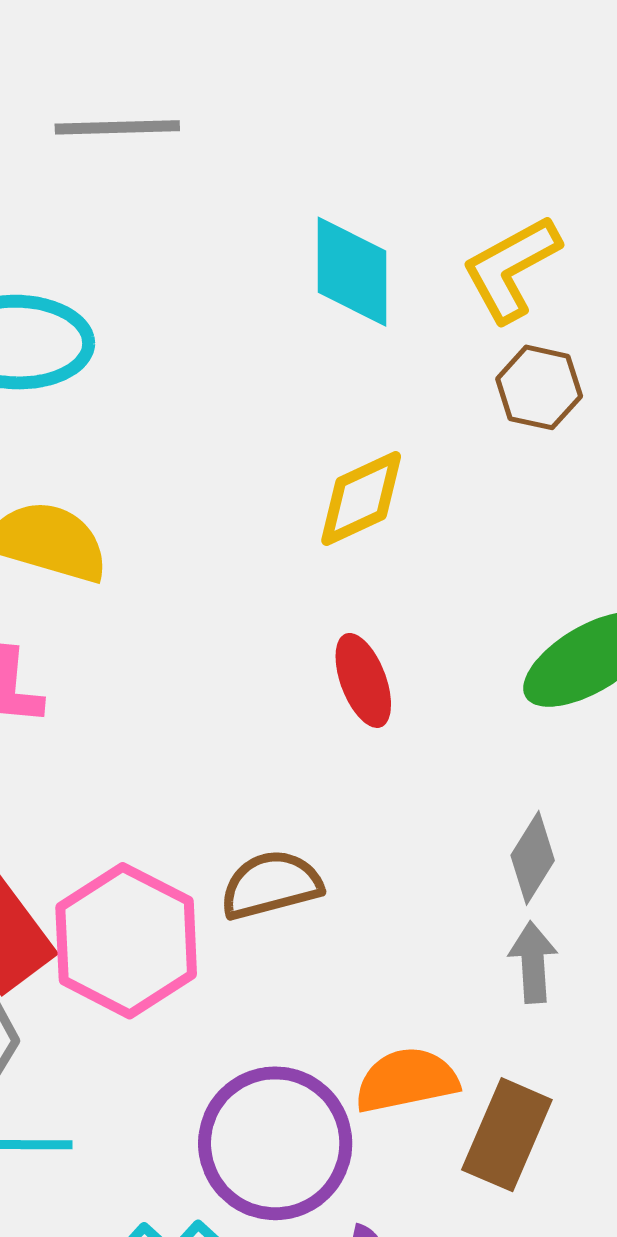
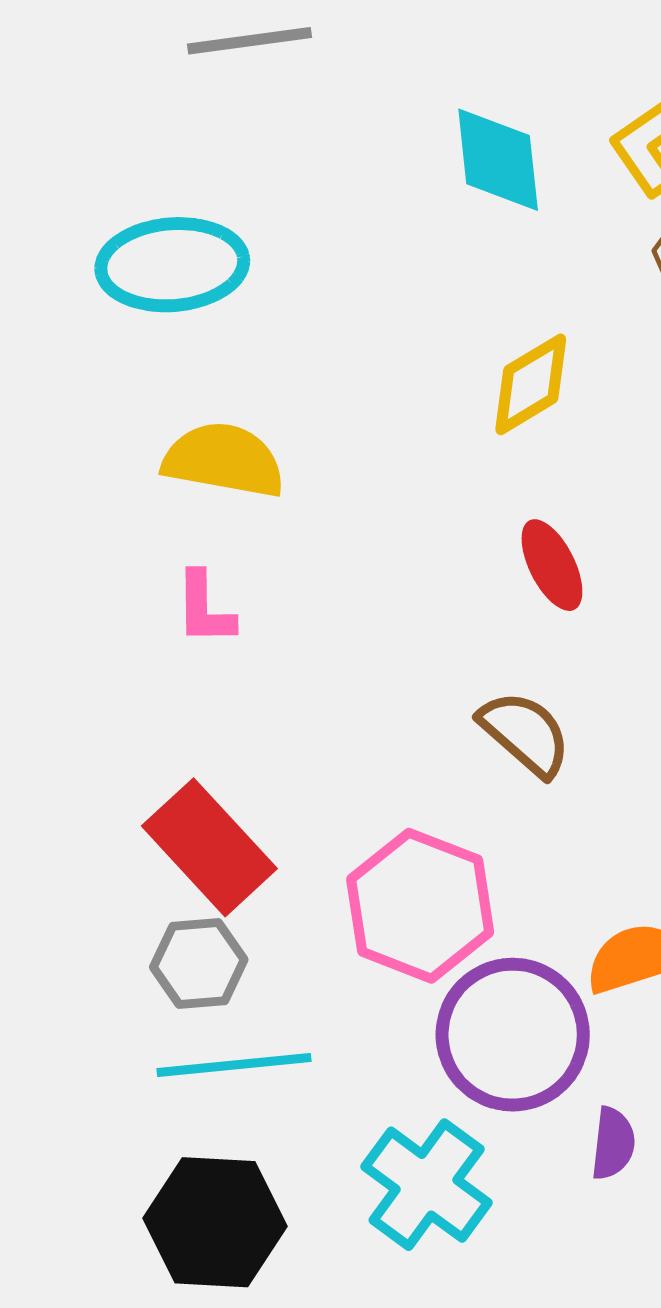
brown semicircle: (271, 885) -> (525, 733), moved, turned 62
pink hexagon: (126, 941) -> (420, 906), moved

